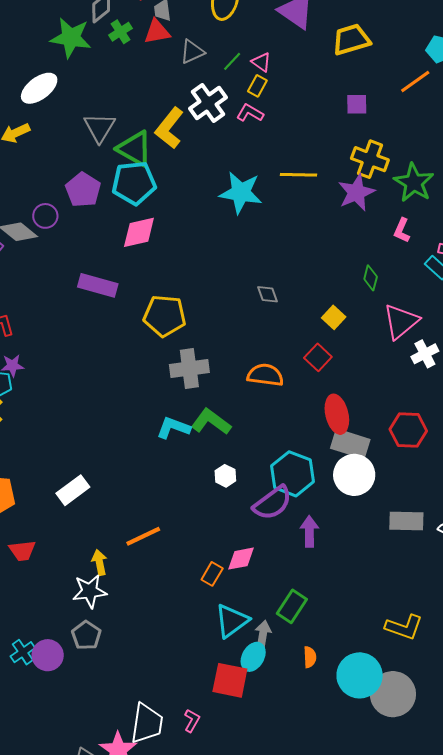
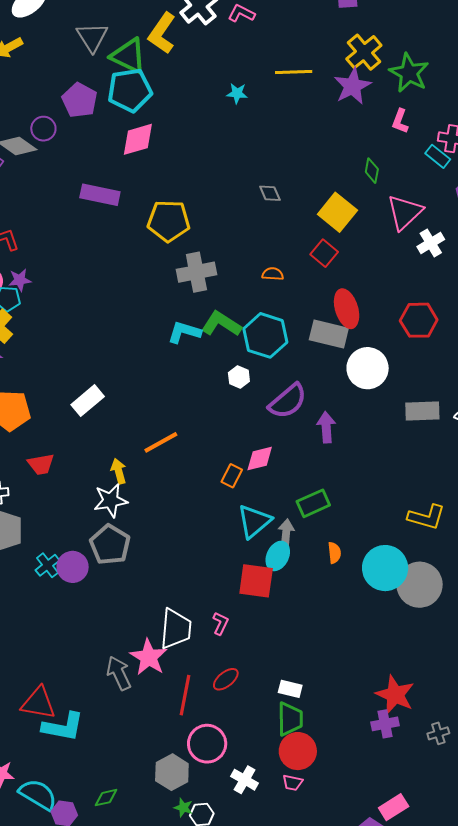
yellow cross: (370, 159) -> (364, 52), turned 33
cyan star: (241, 193) -> (237, 93), size x0.5
yellow square: (334, 317) -> (337, 212), size x1.6
orange semicircle: (265, 375) -> (273, 274), size x0.6
gray rectangle: (350, 444) -> (329, 334), moved
cyan hexagon: (293, 474) -> (265, 335), moved
green rectangle: (292, 606) -> (313, 503), turned 36
gray pentagon: (86, 635) -> (110, 545), size x1.4

